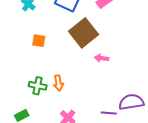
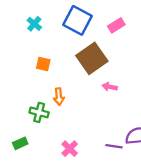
orange arrow: (58, 83) -> (59, 97), moved

